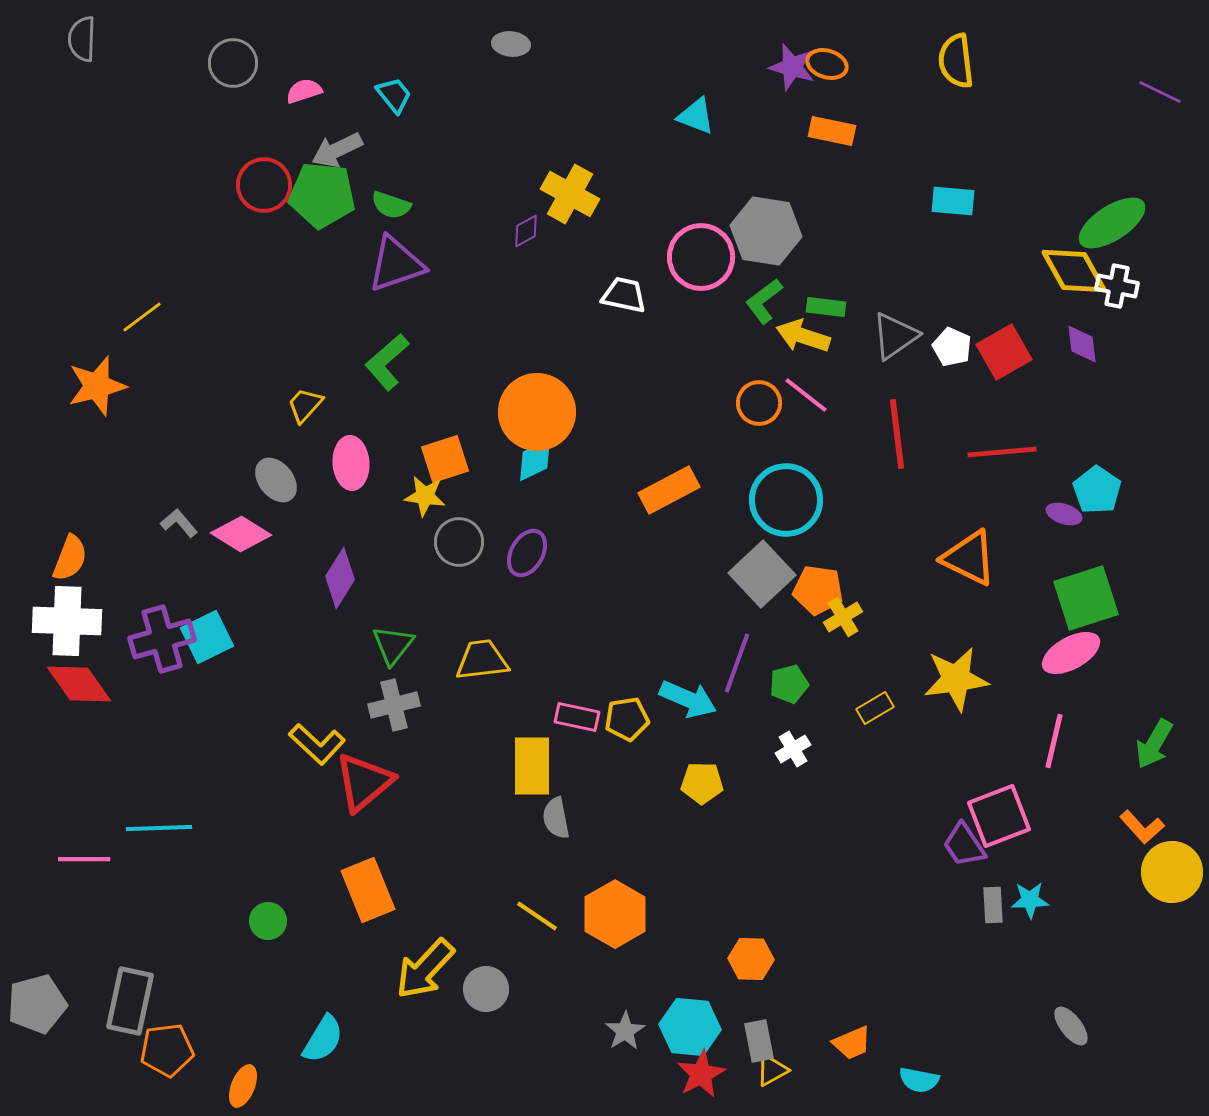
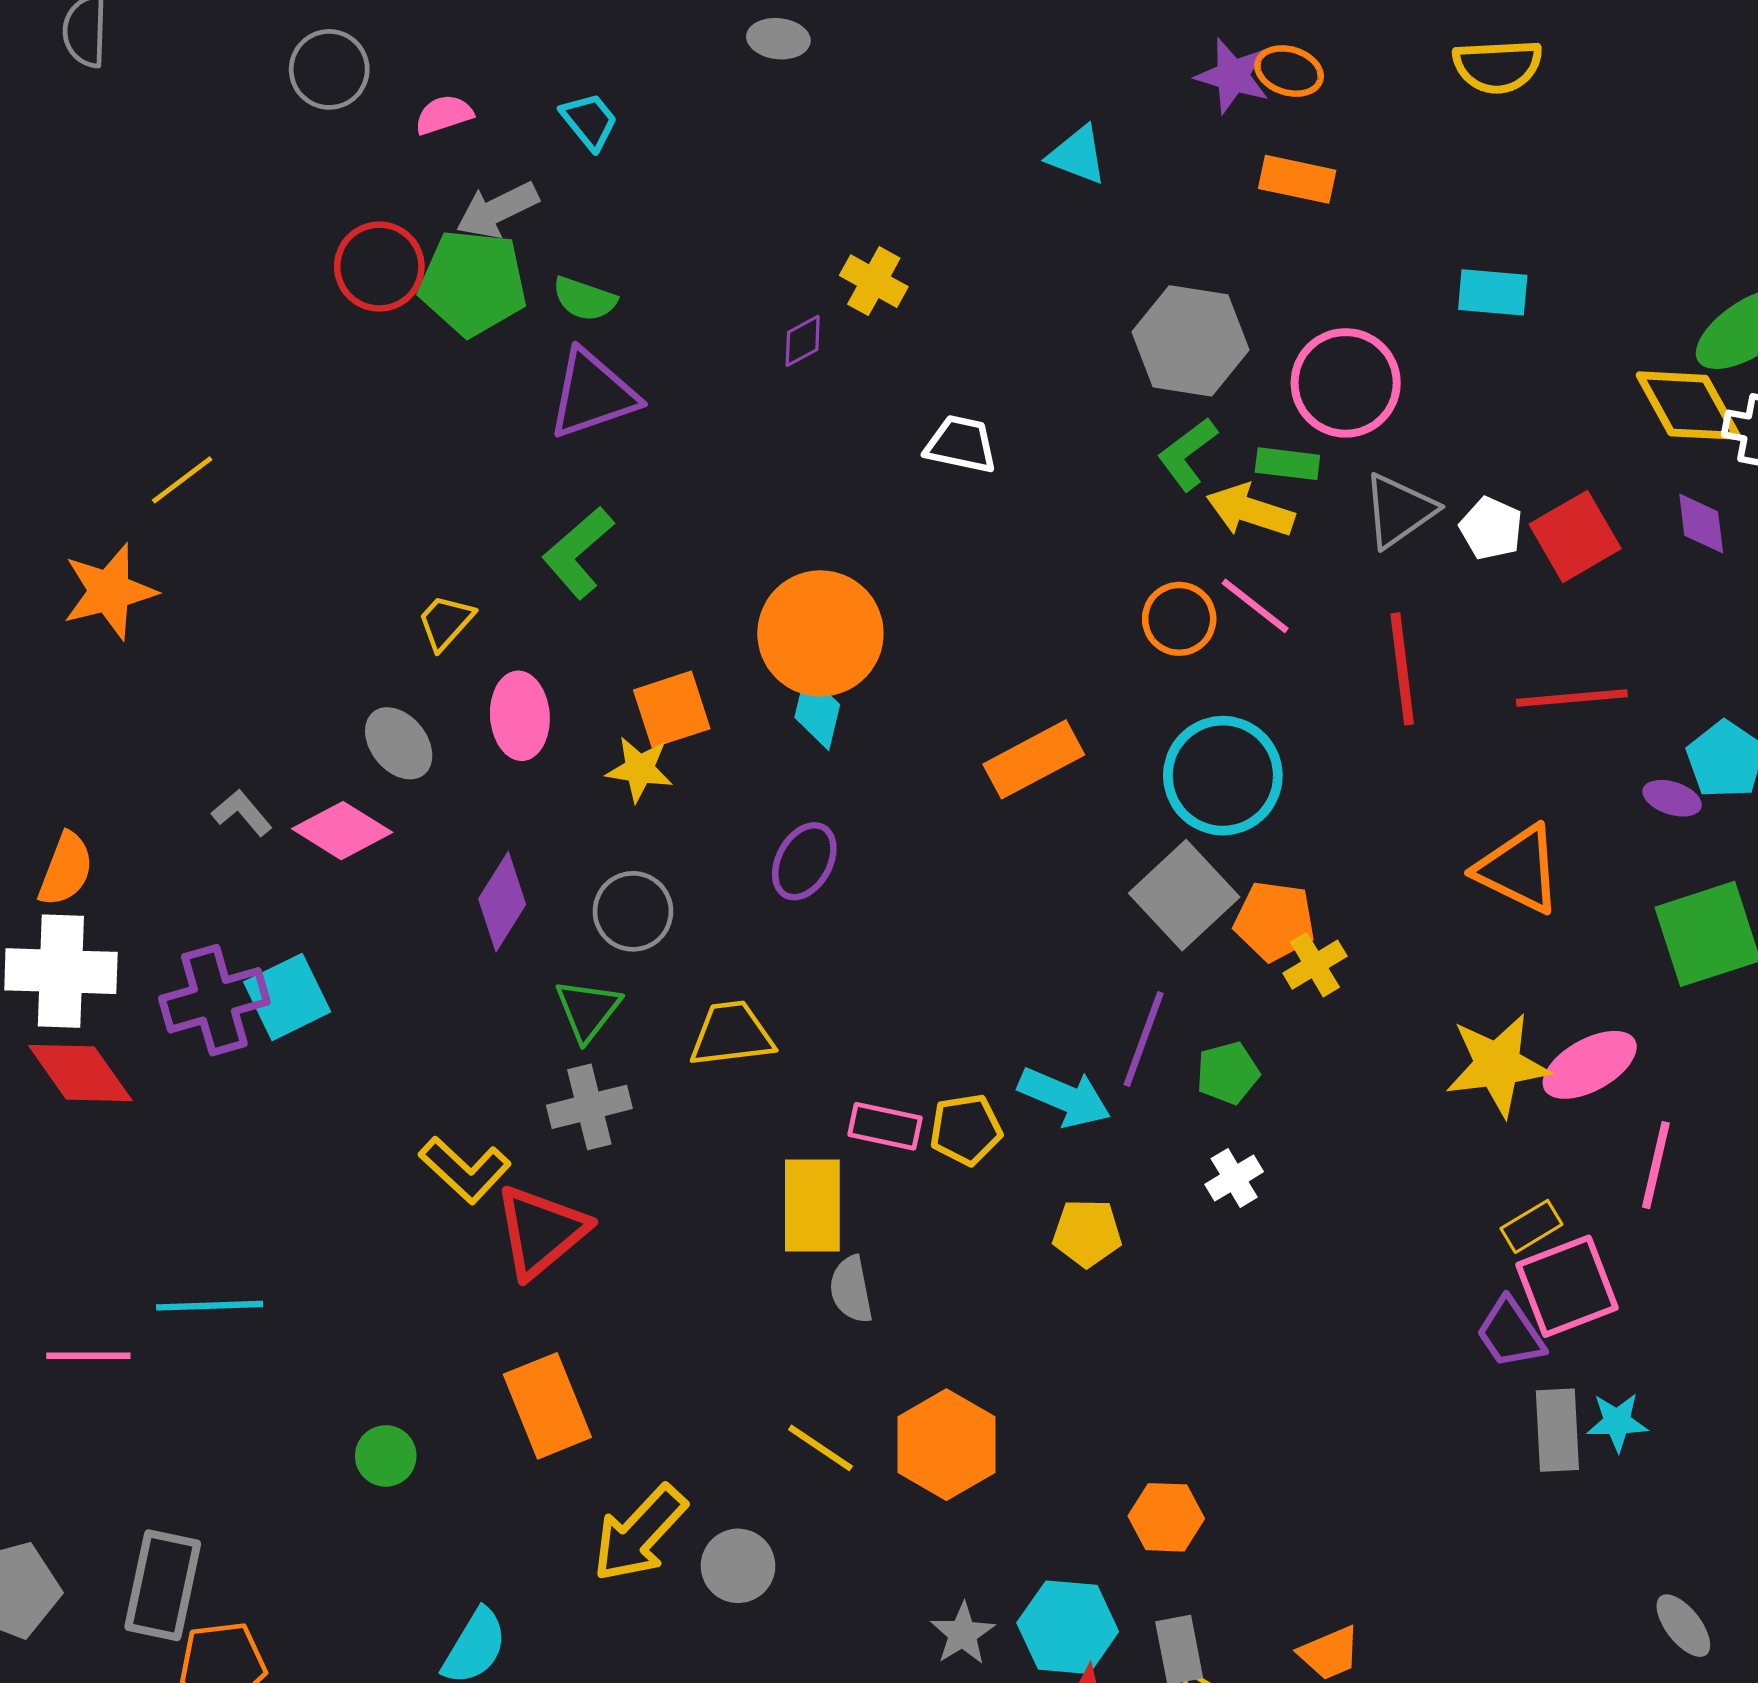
yellow semicircle: (956, 61) -> (1498, 66), turned -86
yellow cross: (570, 194) -> (874, 281), size x0.7
pink circle: (701, 257) -> (1346, 383), moved
cyan diamond: (535, 460) -> (817, 711), turned -51
gray circle: (459, 542) -> (633, 911), moved
pink ellipse: (1071, 653) -> (1590, 1065), moved
yellow rectangle: (875, 708) -> (1531, 1226), moved
gray rectangle: (993, 905) -> (1557, 1430), size x1.4

